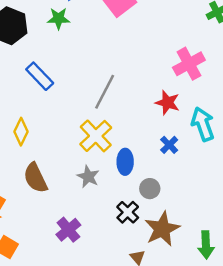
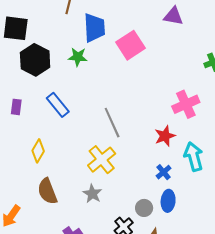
gray line: (105, 92) -> (112, 123), turned -56
red star: (167, 103) -> (165, 136), turned 30
blue ellipse: (125, 162) -> (168, 201), moved

